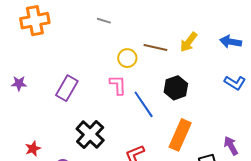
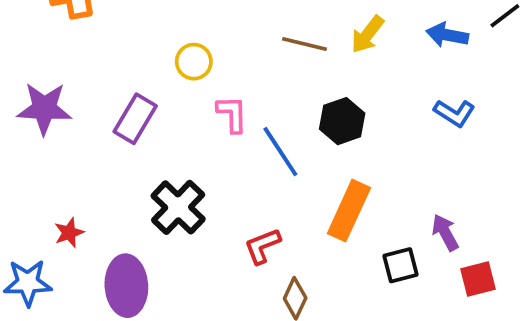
yellow circle: (127, 58) -> (194, 62), moved
purple star: (19, 83) -> (44, 108), size x1.8

